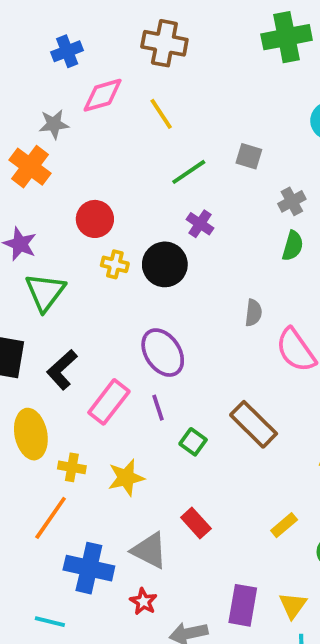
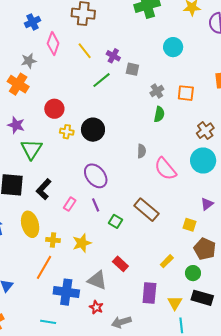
pink diamond: (103, 95) -> (53, 43), turned -50
purple cross: (200, 224) -> (113, 56), moved
pink rectangle: (109, 402) -> (70, 204), size x0.6
purple rectangle: (243, 605) -> (149, 293), moved

